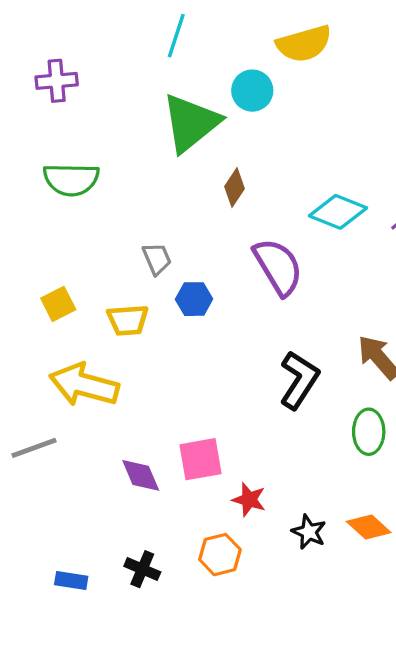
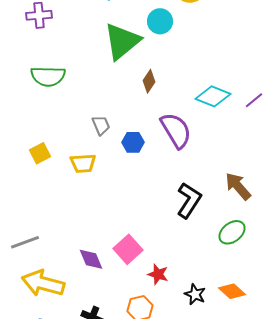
blue hexagon: (194, 299) -> (133, 142), moved
yellow arrow: (84, 385) -> (43, 283), moved
green ellipse: (369, 432) -> (232, 232), turned 52
pink square: (201, 459) -> (128, 249), turned -32

